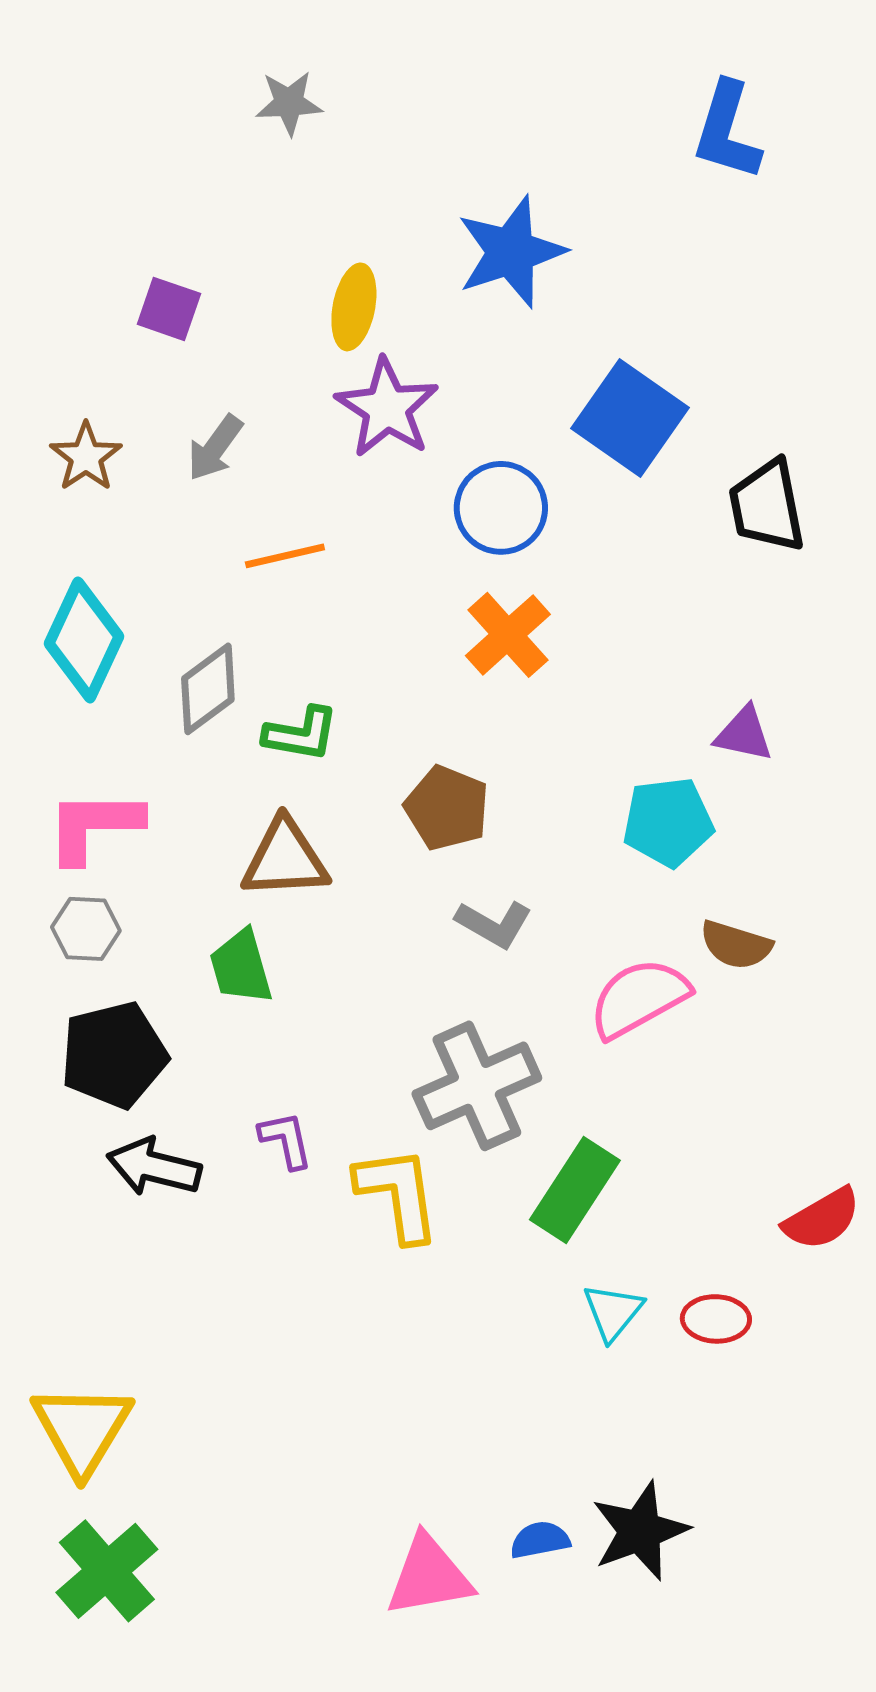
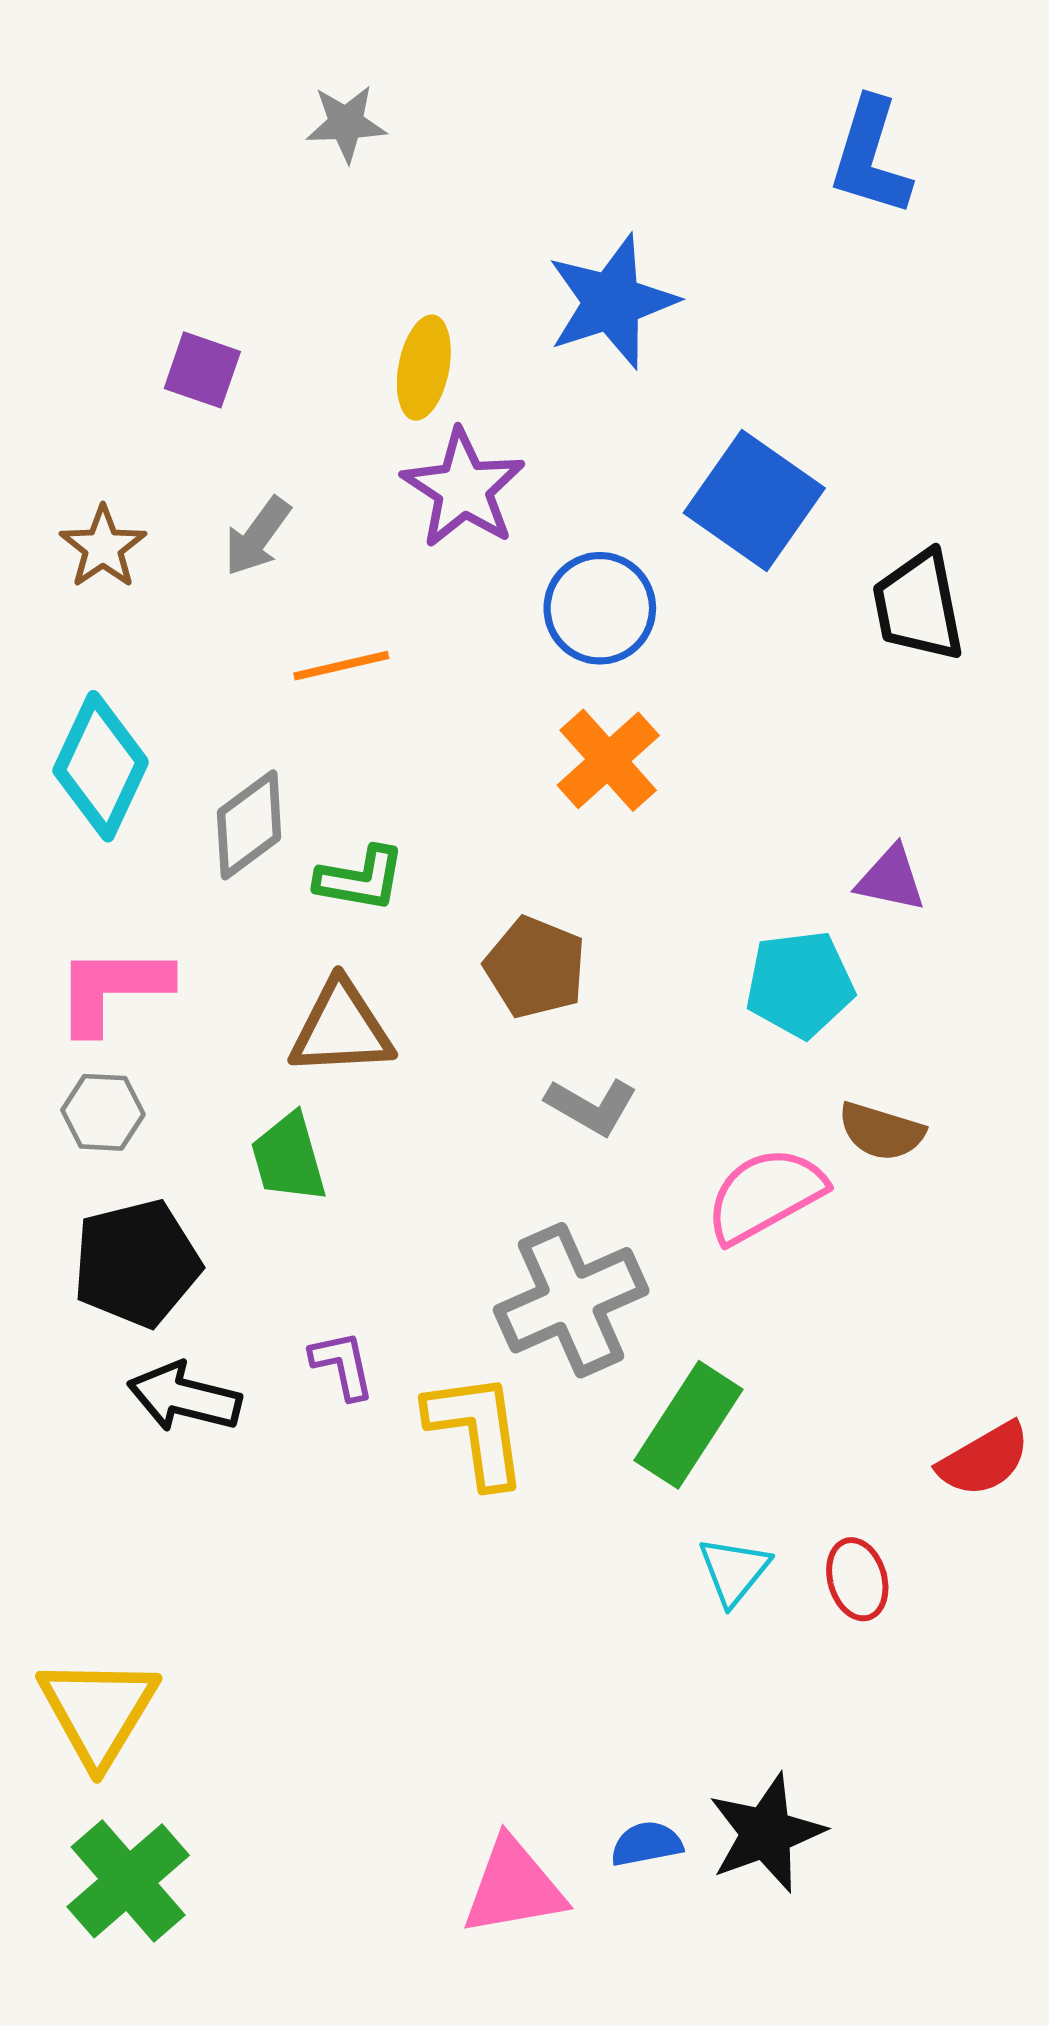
red ellipse: (716, 1319) -> (857, 1579), turned 72

